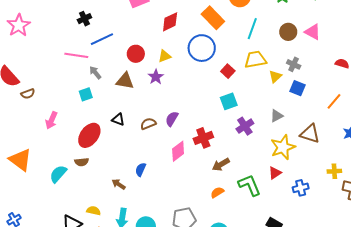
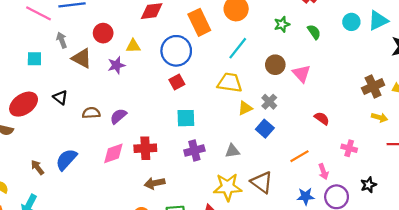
red square: (228, 71) -> (177, 82), moved
gray arrow: (95, 73) -> (62, 40), moved
blue semicircle: (141, 170) -> (66, 159), size x1.5

